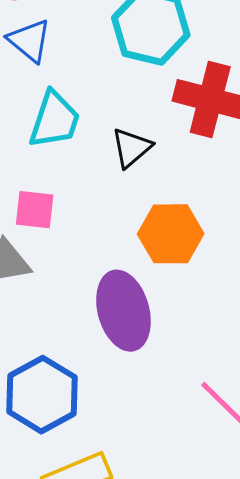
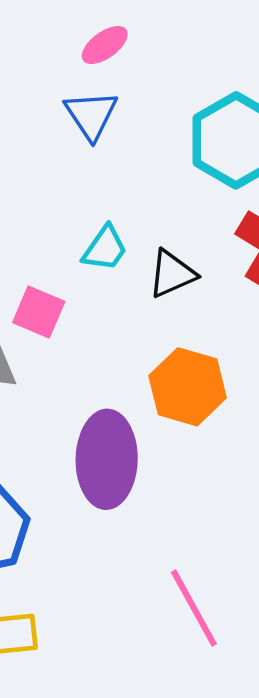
cyan trapezoid: (54, 120) -> (105, 248), moved, size x0.7

